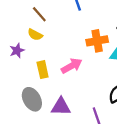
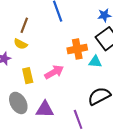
brown line: (39, 14) -> (24, 25), turned 63

